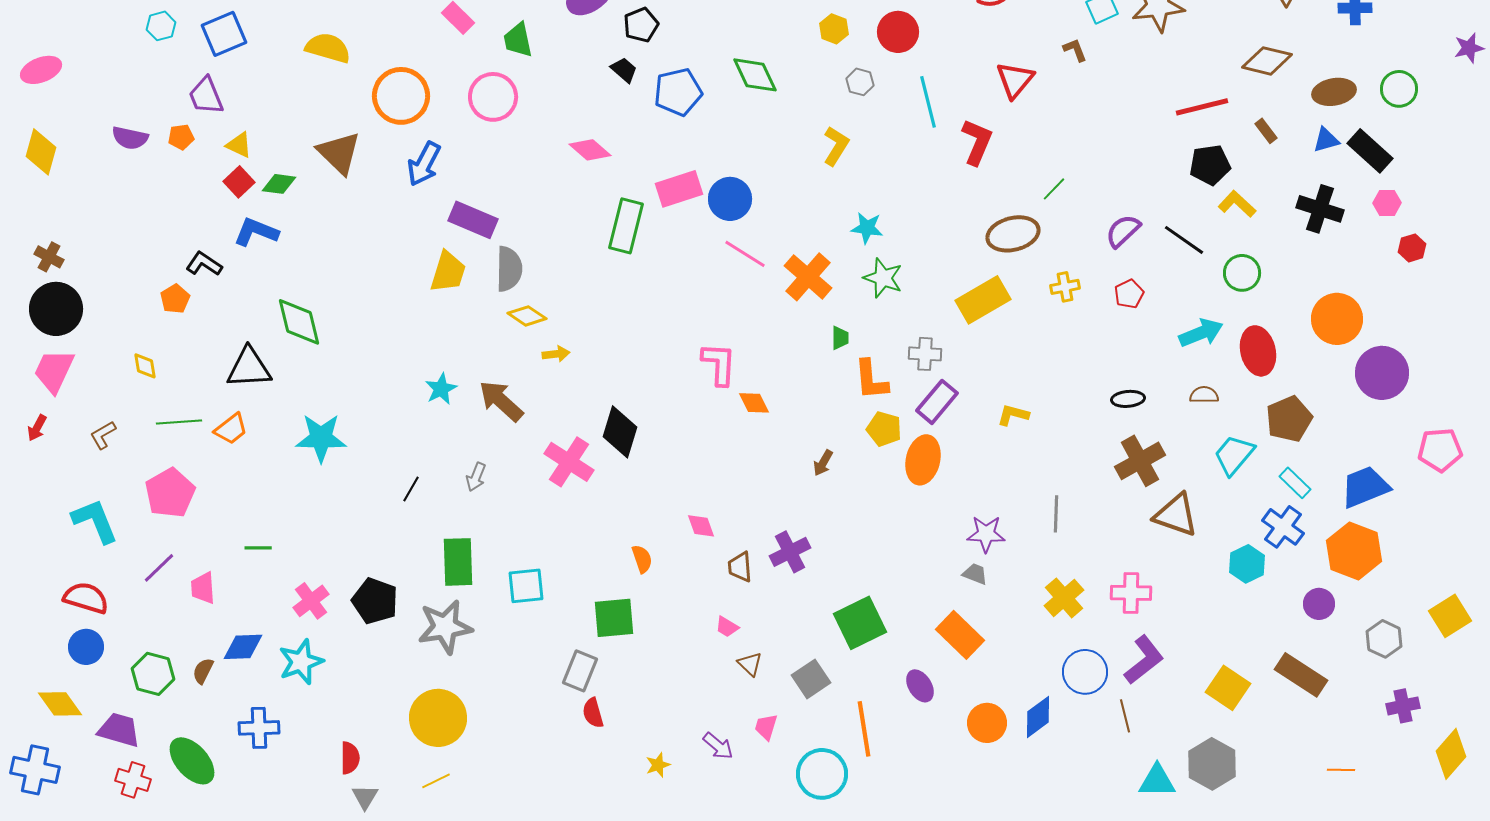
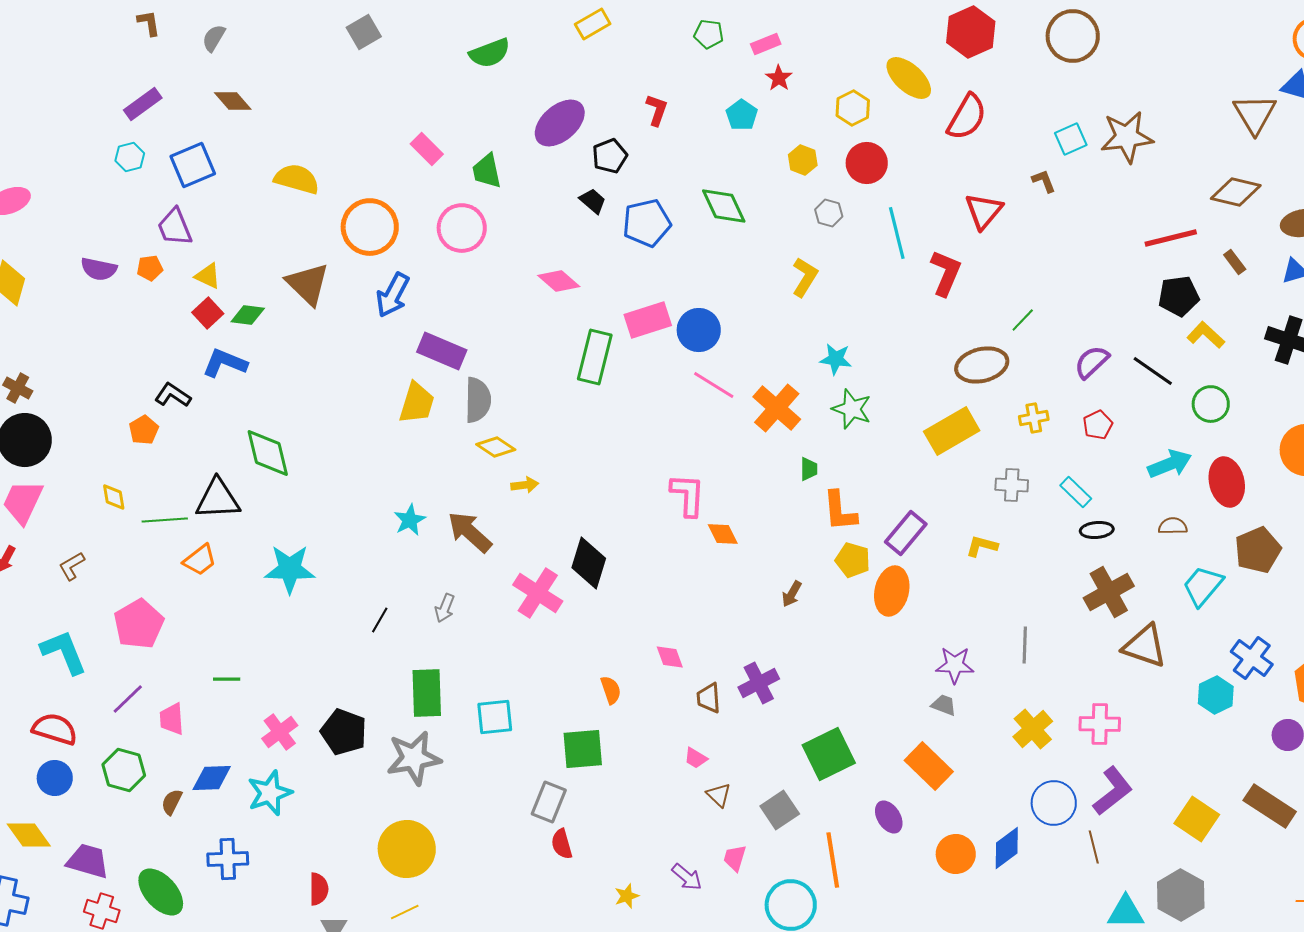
gray cross: (925, 354) -> (1012, 485), moved
green line: (179, 422) -> (165, 520), moved
cyan rectangle: (1295, 483) -> (1076, 492), moved
green hexagon: (153, 674) -> (124, 770), moved

